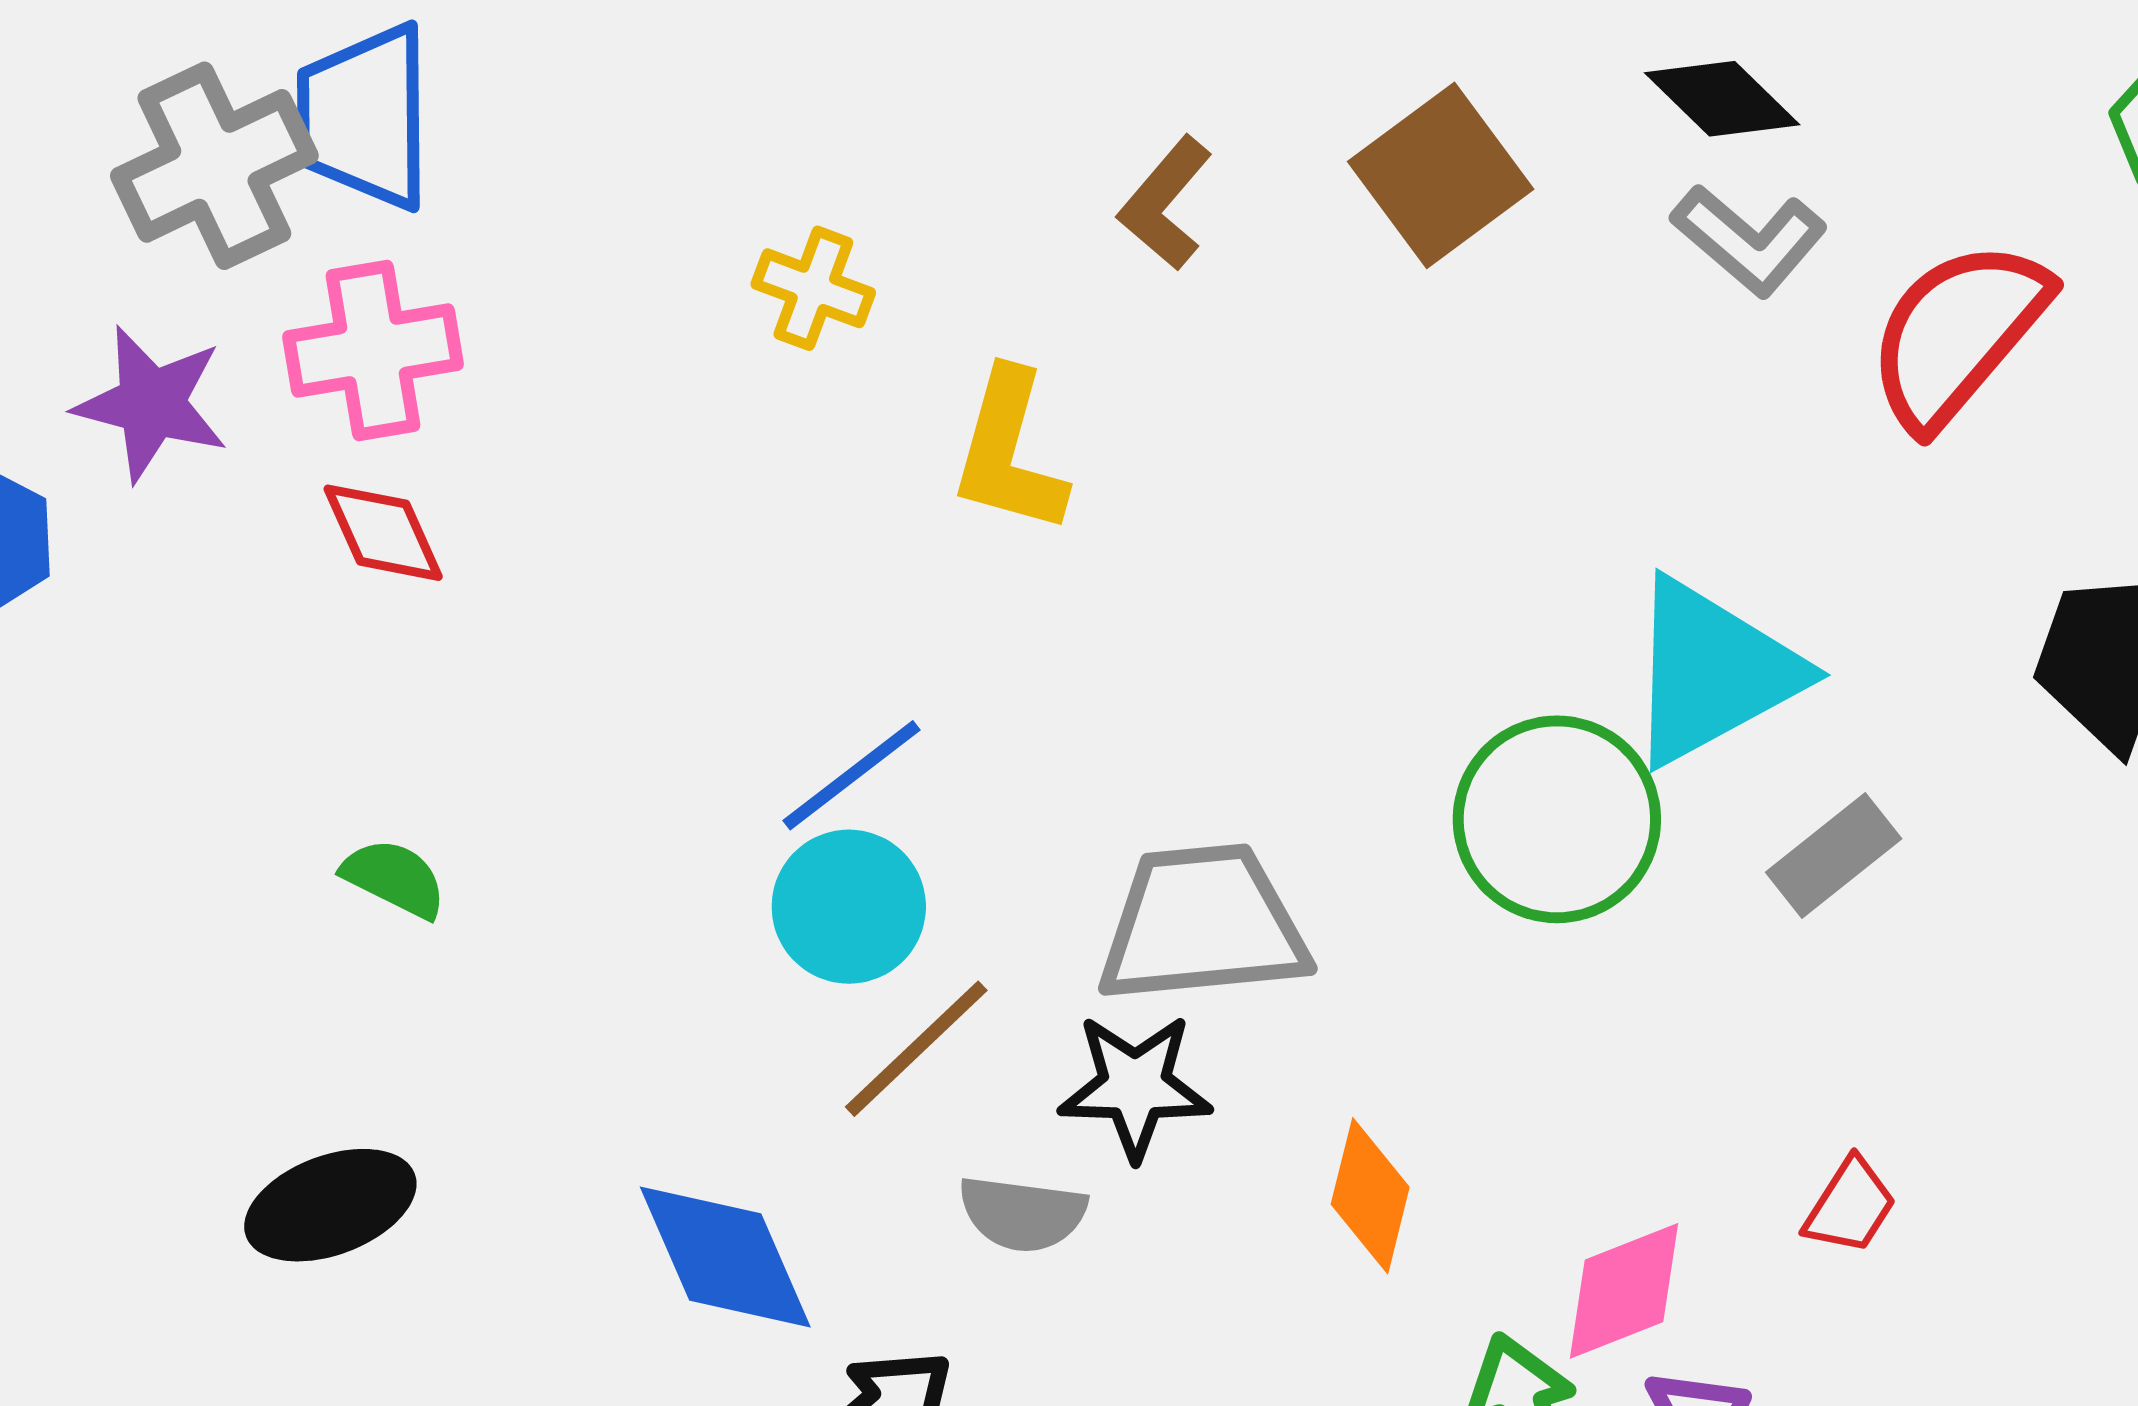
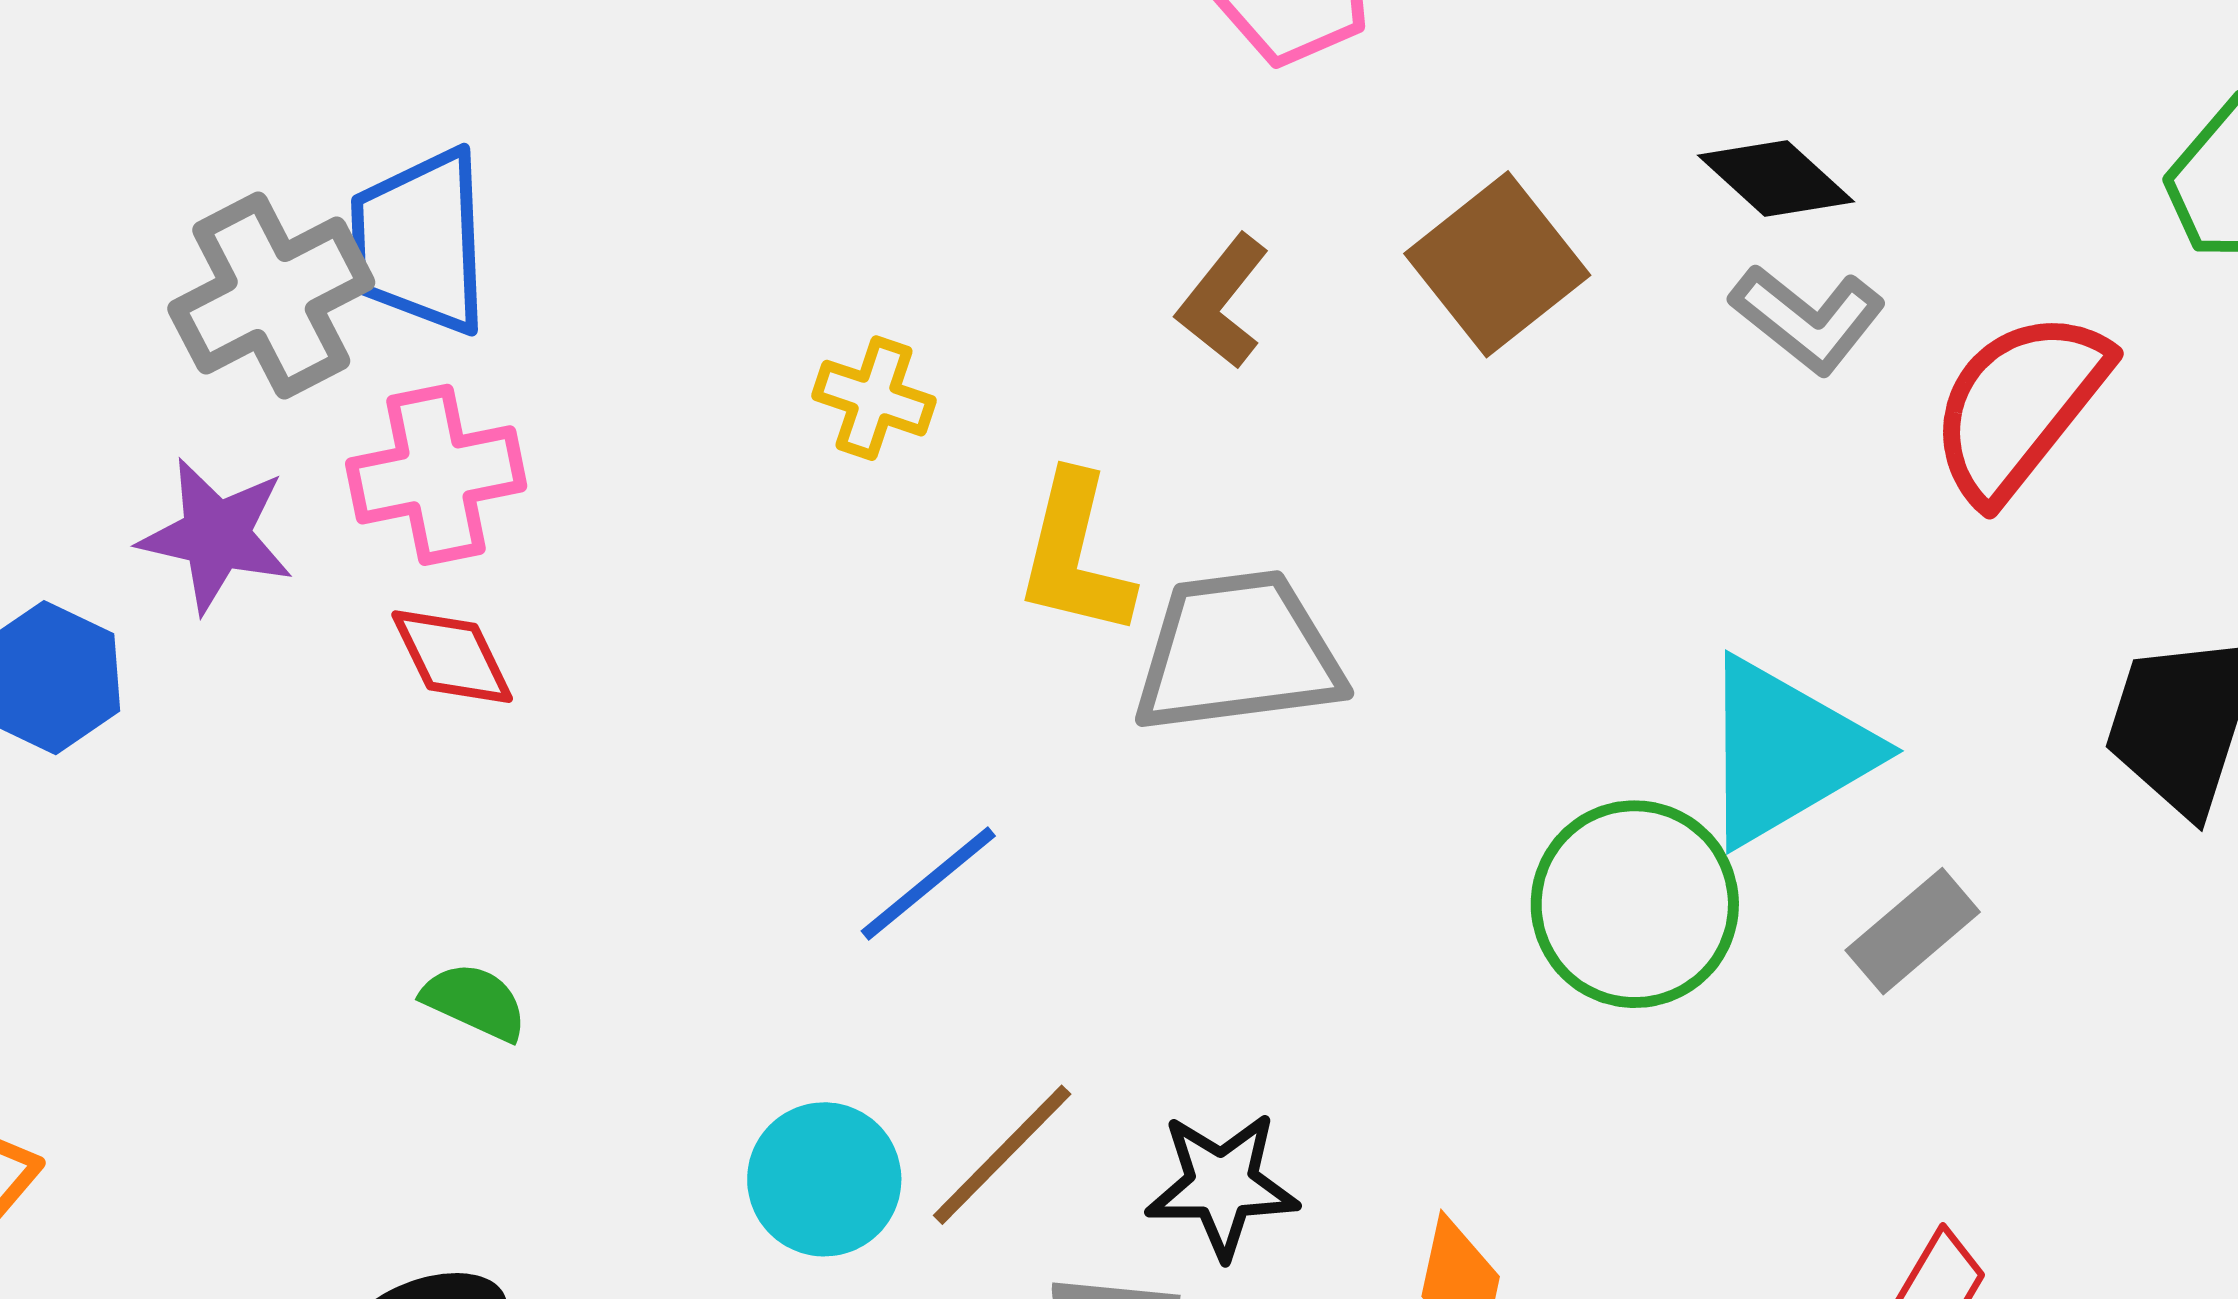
cyan circle: (849, 907) -> (824, 1179), moved
gray trapezoid: (1203, 924) -> (1238, 652), moved

